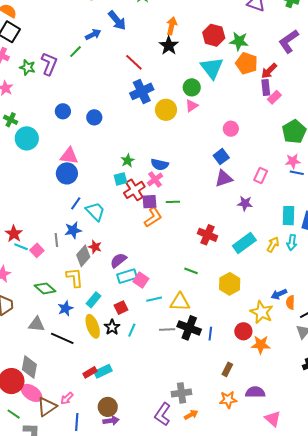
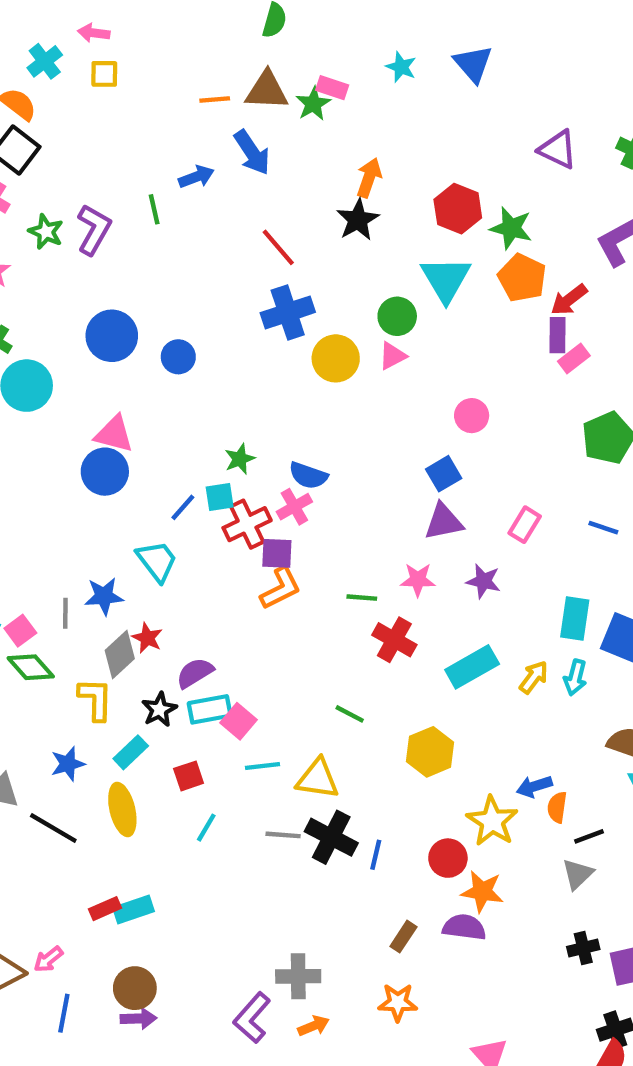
green line: (76, 52) -> (154, 209), turned -64
blue circle: (63, 111) -> (112, 336), size x1.5
pink star: (293, 161) -> (418, 580), moved
green line: (173, 202) -> (362, 598), moved
blue line: (76, 203) -> (183, 507), moved
green diamond: (45, 288) -> (31, 667), moved
black star: (112, 327) -> (159, 709), moved
purple semicircle: (255, 392) -> (464, 927), moved

